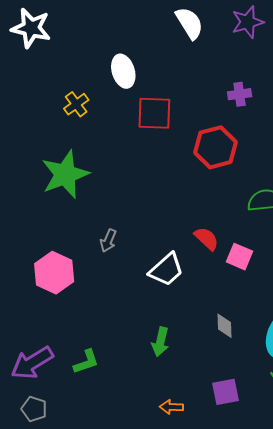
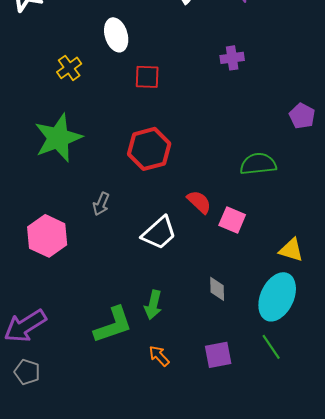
red square: (154, 113) -> (147, 77), size x0.7
red hexagon: (215, 147) -> (149, 149), moved
green L-shape: (86, 362) -> (113, 325), moved, size x1.5
orange arrow: (171, 407) -> (159, 356), moved, turned 45

